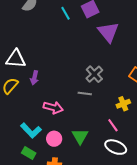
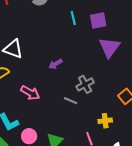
purple arrow: (34, 78) -> (56, 64), moved, turned 32
pink arrow: (53, 108) -> (30, 93), moved

